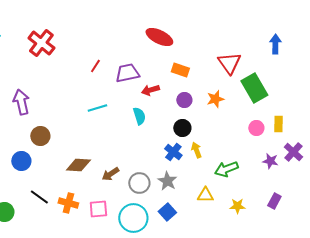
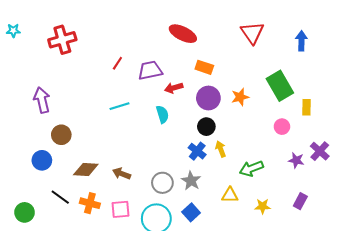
red cross: (41, 43) -> (62, 40), turned 36
red triangle: (229, 63) -> (252, 33), moved
purple circle: (184, 100) -> (208, 98), size x1.5
yellow rectangle: (278, 124) -> (306, 107), moved
brown diamond: (78, 165) -> (86, 170), moved
brown arrow: (110, 174) -> (122, 174), moved, turned 54

